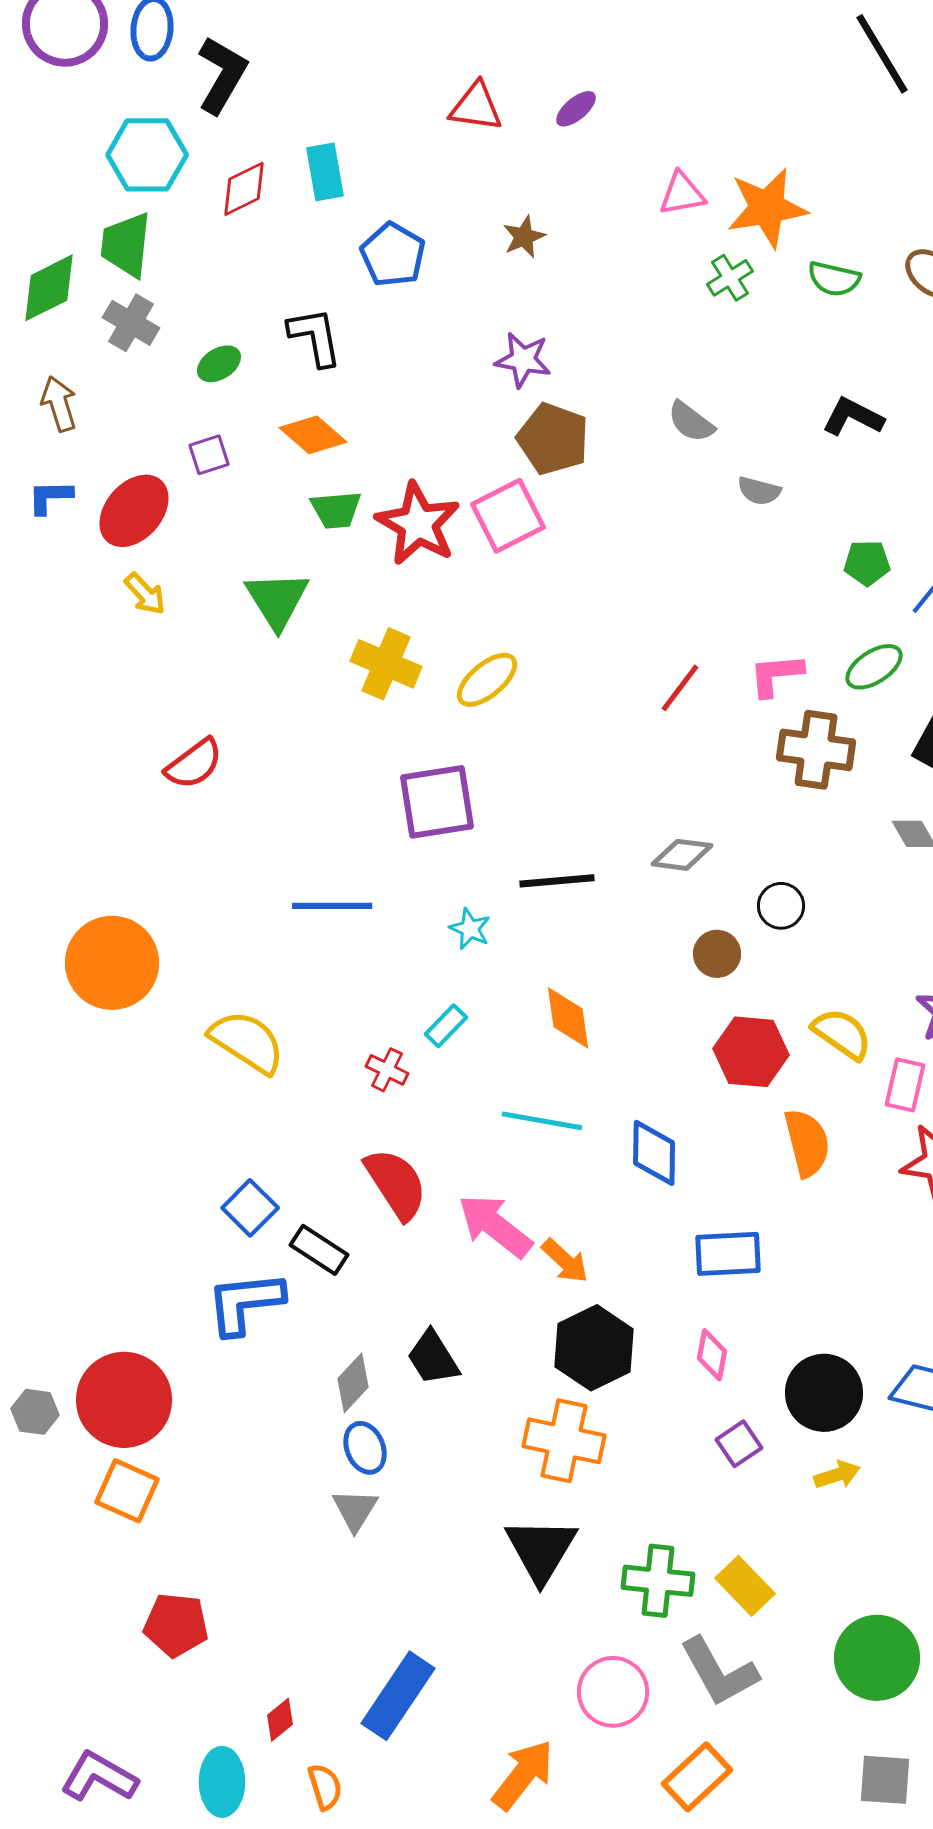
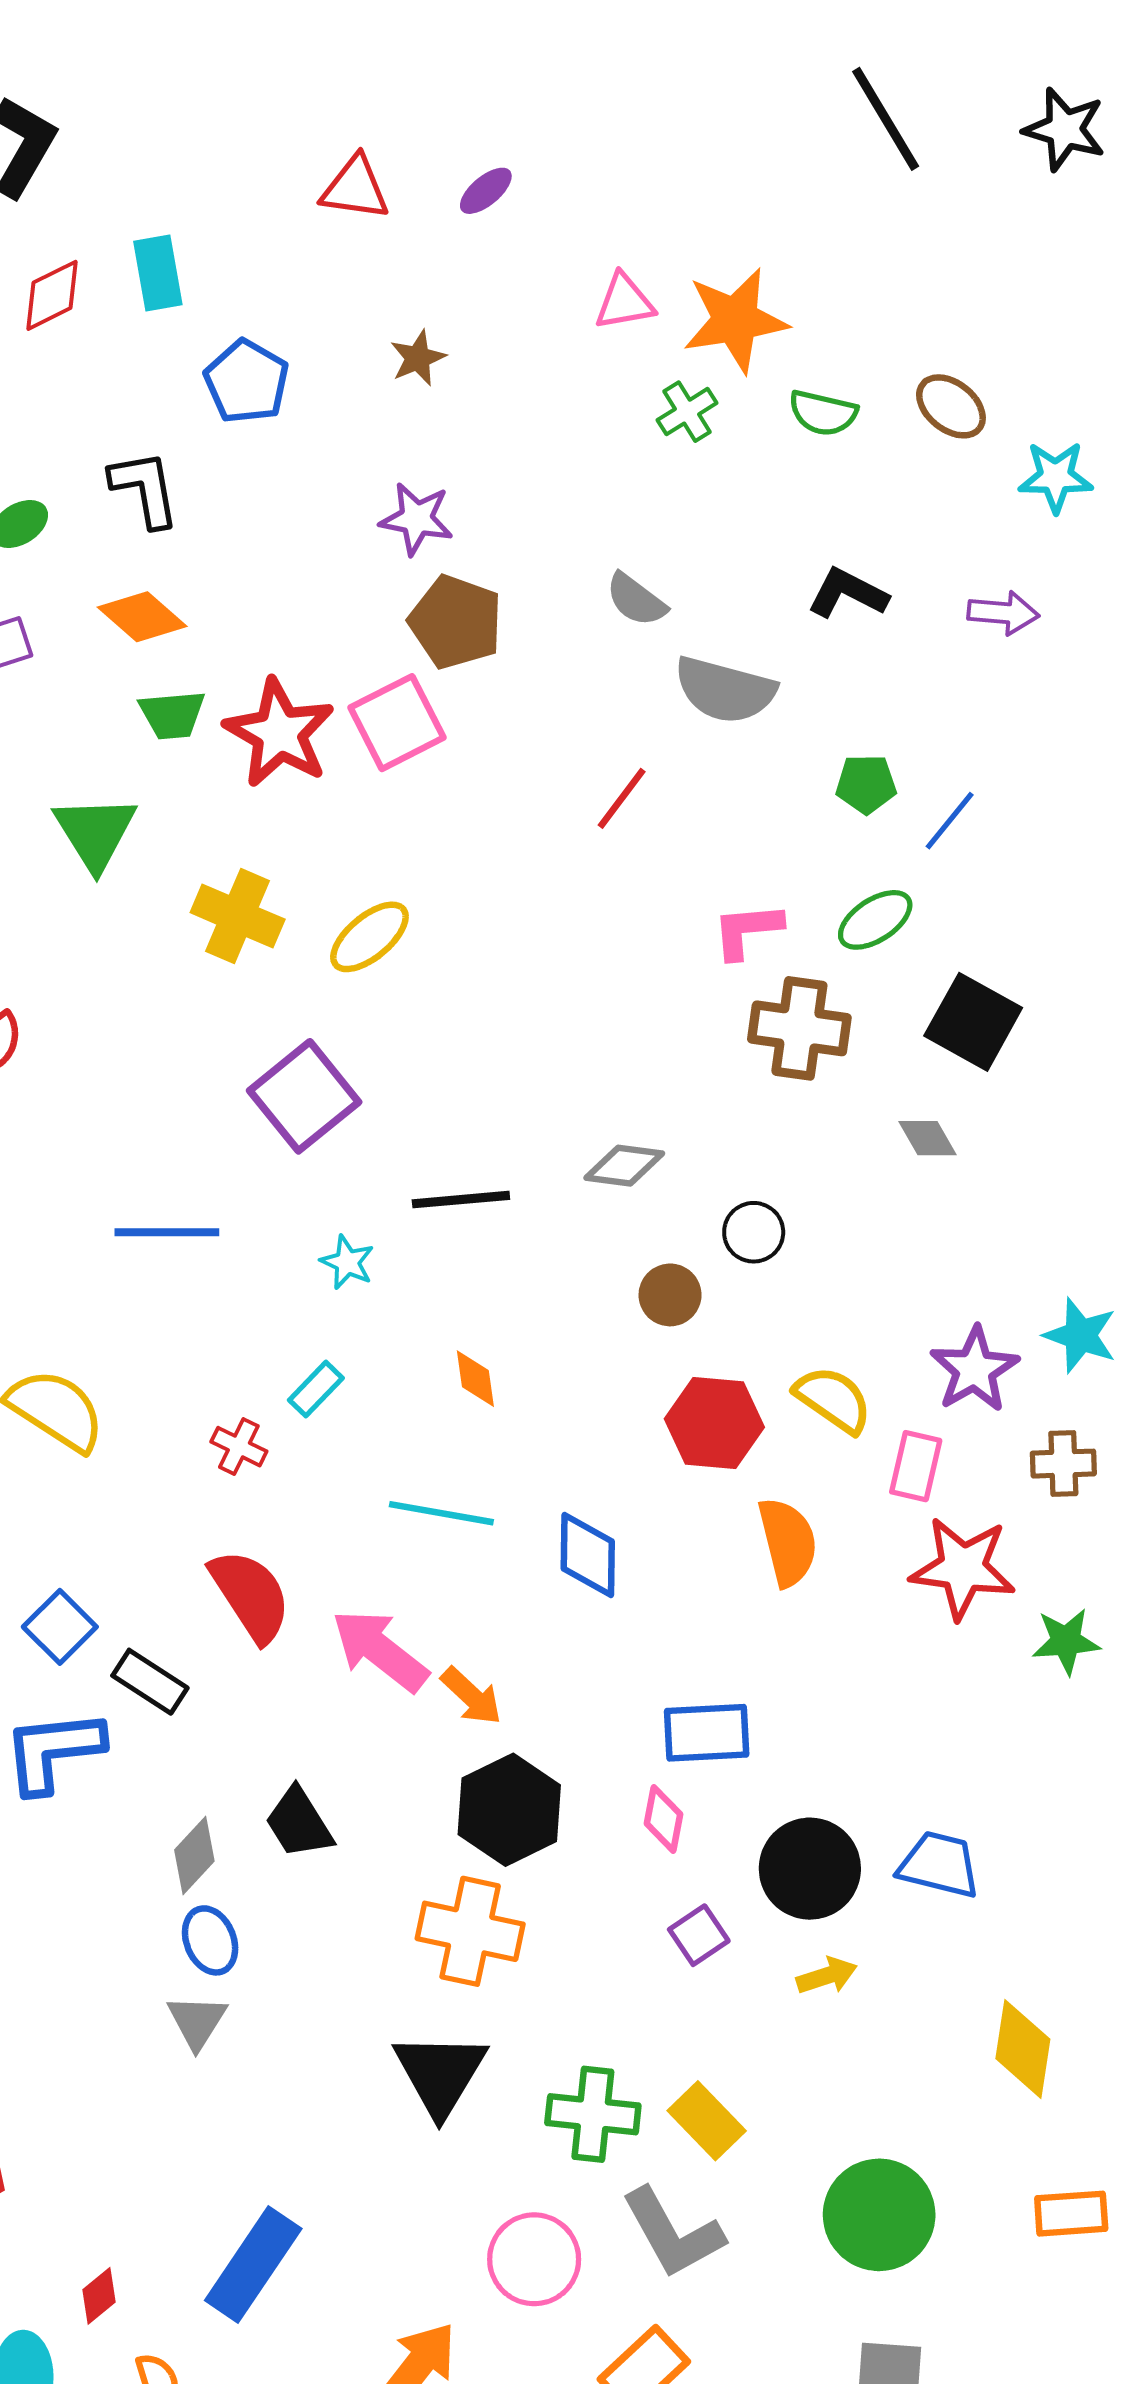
gray semicircle: (759, 491) -> (725, 690), size x1.8
red line: (680, 688) -> (622, 798), moved
purple square: (437, 802) -> (304, 1096), turned -30
orange diamond: (568, 1018) -> (475, 1379), size x0.7
blue rectangle: (728, 1254) -> (707, 1733), moved

